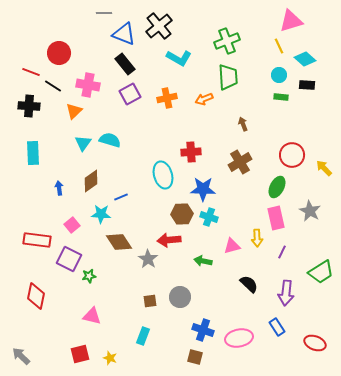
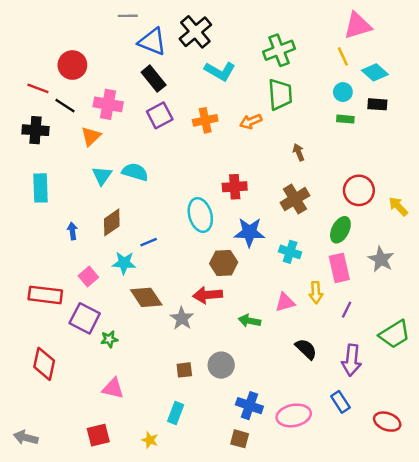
cyan cross: (209, 217) -> (290, 252), moved
gray arrow: (21, 356) -> (26, 438), turned -30
yellow star: (110, 358) -> (150, 440), moved

